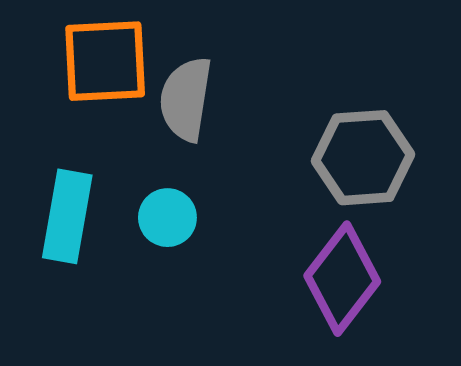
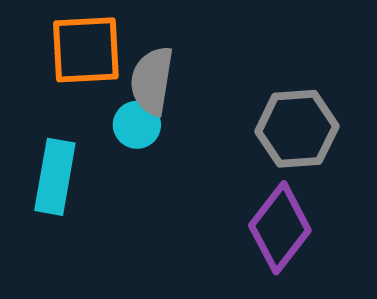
cyan circle: (167, 218) -> (137, 125), moved

